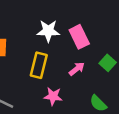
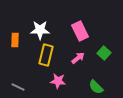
white star: (48, 31) -> (40, 30), moved

